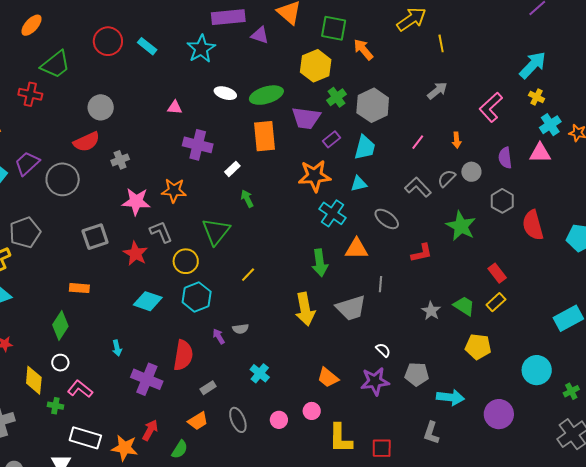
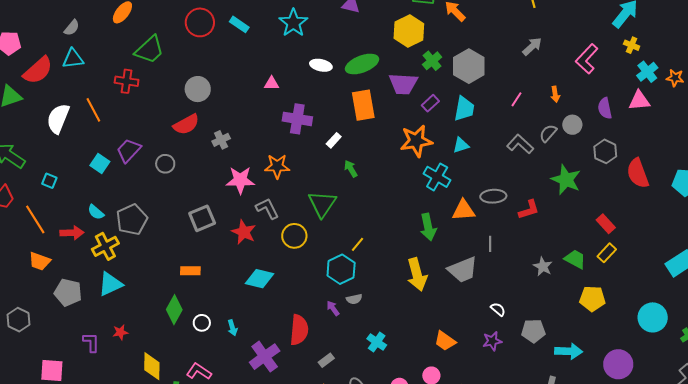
gray circle: (63, 179) -> (165, 164), size x0.6
gray ellipse: (387, 219) -> (493, 196), moved, turned -35
cyan hexagon: (197, 297) -> (341, 269), moved
white circle: (60, 363) -> (202, 323), moved
purple cross: (147, 379) -> (265, 357), turned 36
purple star: (375, 381) -> (492, 341), size x0.7

